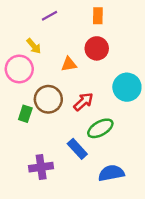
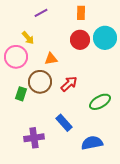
orange triangle: (69, 64) -> (51, 59), moved
cyan circle: (127, 87) -> (105, 38), moved
green ellipse: (100, 128) -> (100, 102), moved

